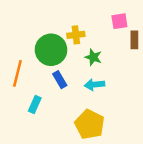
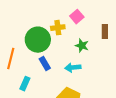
pink square: (119, 21) -> (77, 17), moved, turned -32
green star: (93, 57) -> (82, 46), moved

